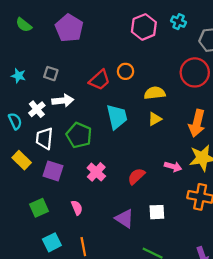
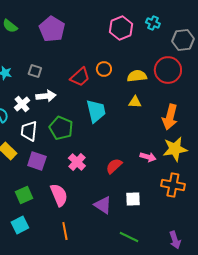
yellow semicircle: (155, 93) -> (137, 76), moved
yellow triangle: (155, 119) -> (135, 102), moved, turned 32
pink semicircle: (77, 208) -> (59, 195), size x1.6
cyan square: (52, 242) -> (20, 225), moved

